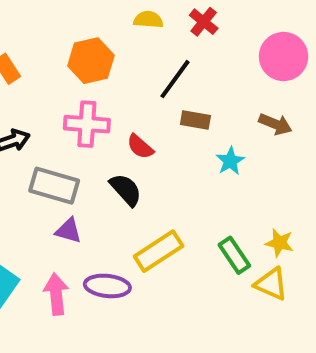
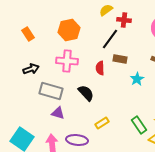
yellow semicircle: (148, 20) -> (106, 10), moved, turned -40
red cross: (204, 22) -> (124, 20), moved, turned -32
red semicircle: (140, 147) -> (100, 68), moved, turned 48
yellow rectangle: (159, 251) -> (102, 123), size x0.6

